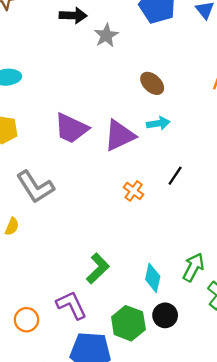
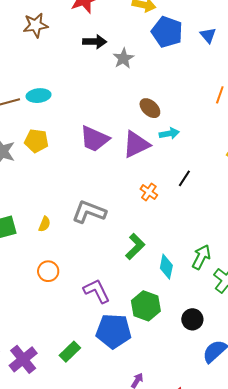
brown ellipse: (152, 83) -> (150, 108), moved
gray L-shape: (35, 187) -> (89, 212), moved, turned 144
green L-shape: (98, 268) -> (135, 247), moved
black circle: (165, 315) -> (192, 319), moved
orange circle: (26, 320) -> (48, 271), moved

